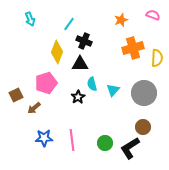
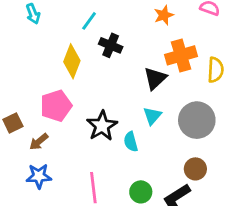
black triangle: (80, 64) -> (155, 78), moved, turned -42
cyan semicircle: (92, 84) -> (131, 142), moved
black star: (78, 97) -> (102, 126), size x1.5
blue star: (44, 138) -> (39, 176), moved

